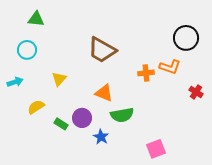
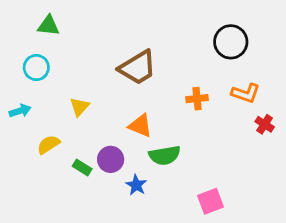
black circle: (186, 38) -> (231, 42), moved
brown trapezoid: (102, 50) -> (138, 68), turned -60
orange L-shape: (170, 67) -> (246, 93), moved

